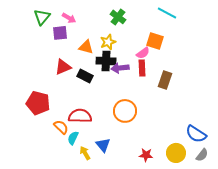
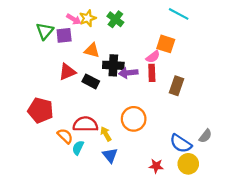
green triangle: (42, 17) -> (45, 31), moved
green cross: (118, 17) -> (115, 19), moved
yellow star: (108, 42) -> (88, 18), moved
blue semicircle: (196, 134) -> (181, 143), moved
yellow arrow: (85, 153) -> (106, 134), moved
gray semicircle: (202, 155) -> (205, 136), moved

